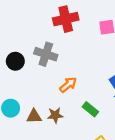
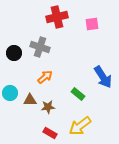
orange arrow: (68, 85) -> (45, 77), moved
brown star: (55, 115) -> (48, 107), moved

